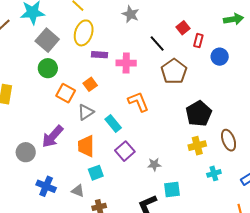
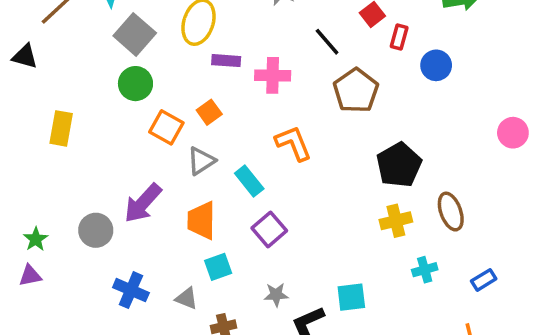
gray star: (154, 165) -> (276, 295), moved

